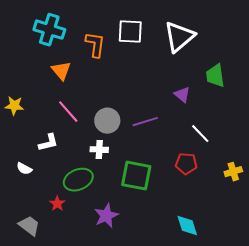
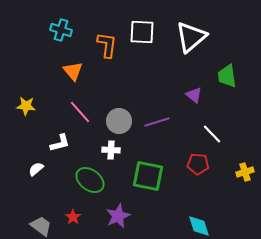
cyan cross: (49, 30) -> (61, 30), size x0.7
white semicircle: (24, 169) -> (36, 169), turned 112
green ellipse: (78, 180) -> (90, 180), turned 60
red star: (57, 204) -> (73, 217), moved

